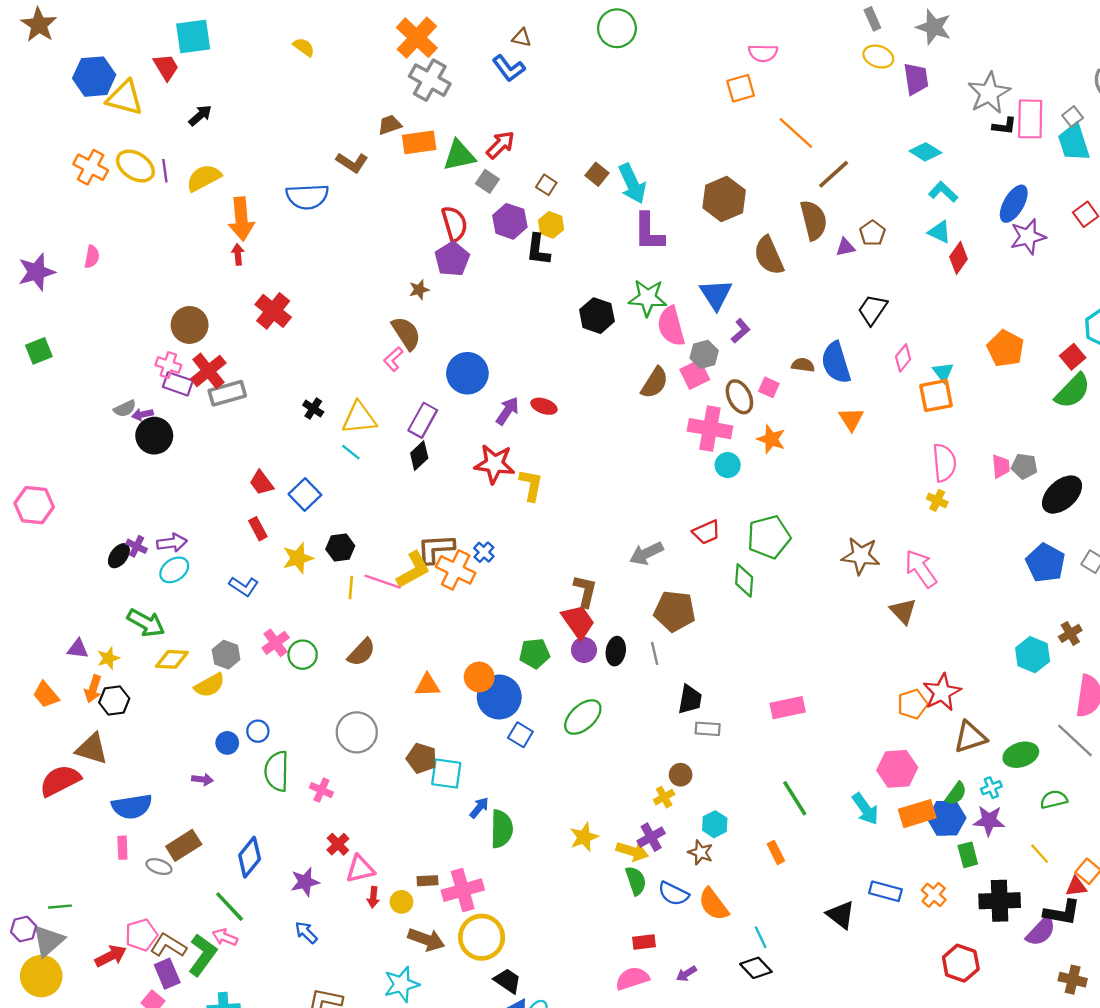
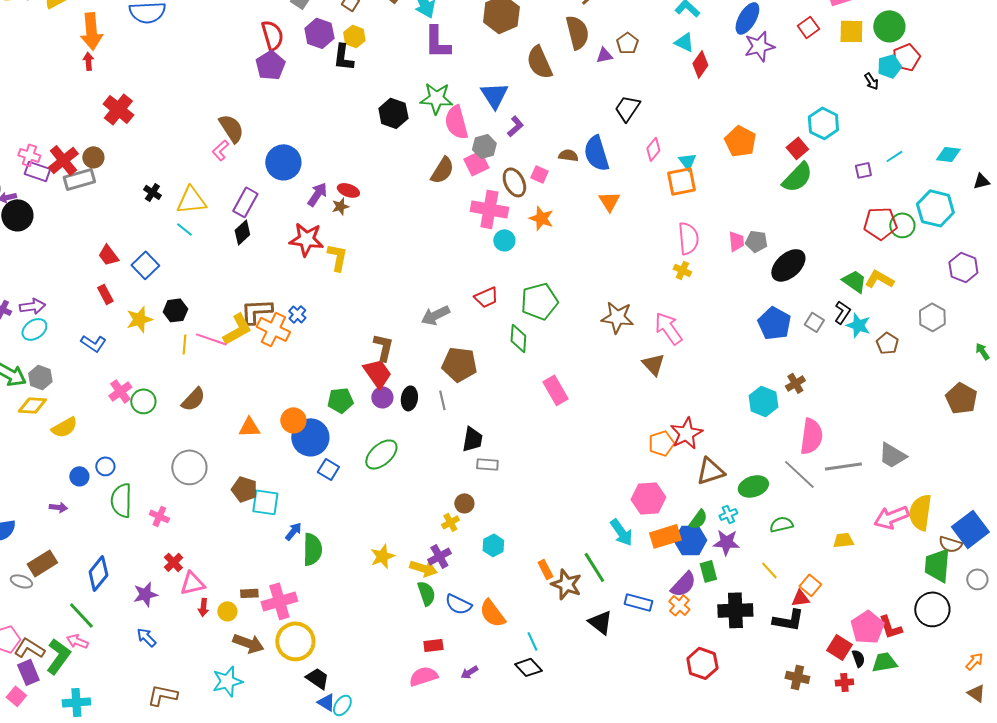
brown star: (419, 290) -> (340, 206), moved
brown circle: (190, 325) -> (93, 157), moved, size x0.7
gray hexagon: (226, 655) -> (40, 377), moved
pink rectangle: (788, 708) -> (555, 390), moved, turned 72
green line: (795, 798) -> (594, 567), moved
brown star: (701, 852) -> (566, 584), moved, size x1.4
purple semicircle: (1041, 931) -> (683, 584), moved

